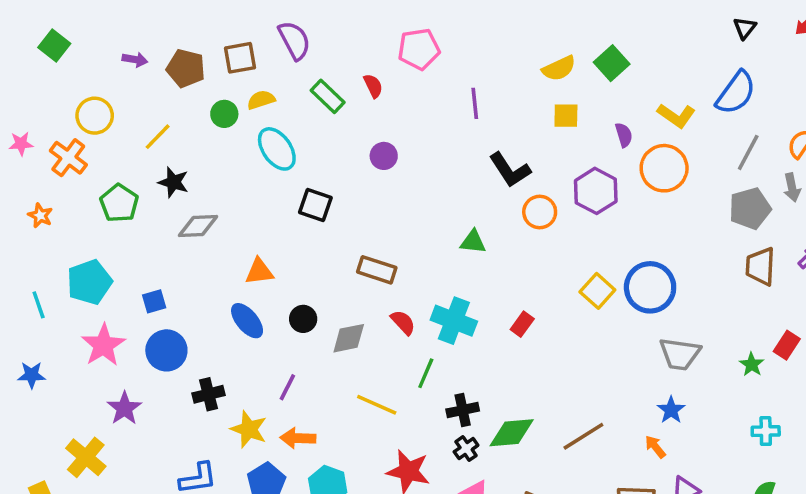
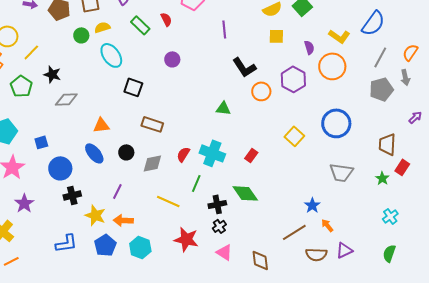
yellow line: (158, 137) -> (31, 52), moved
brown trapezoid: (760, 266) -> (387, 144), moved
brown rectangle: (377, 270) -> (152, 124), moved
blue circle: (650, 287) -> (336, 123), moved
red semicircle: (403, 322) -> (183, 154), turned -105
blue circle: (166, 350) -> (60, 168), moved
blue star: (671, 410) -> (312, 205), moved
cyan cross: (766, 431) -> (390, 216), turned -35
green diamond: (512, 433) -> (245, 193), moved, turned 60
brown line: (583, 436) -> (294, 232), moved

